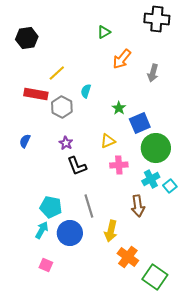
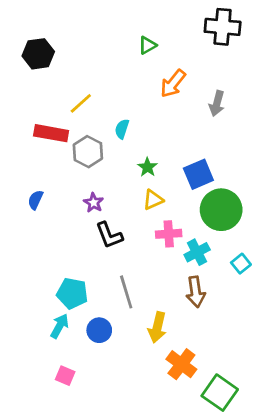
green star: (119, 108) -> (147, 167), moved
cyan cross: (151, 179) -> (197, 252), moved
blue circle: (70, 233) -> (99, 330), size x0.7

